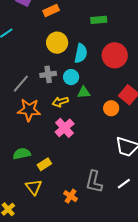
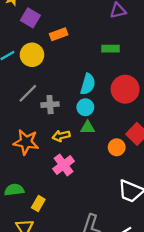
yellow circle: (57, 43) -> (32, 55), moved
cyan circle: (71, 77) -> (85, 107), moved
gray line: (21, 84) -> (28, 93), moved
yellow rectangle: (44, 164) -> (38, 203), turned -32

